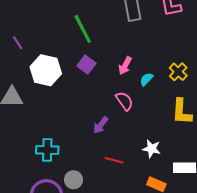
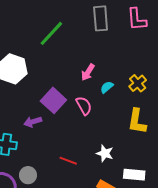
green line: (83, 29) -> (51, 33), turned 64
purple square: (86, 65) -> (53, 100), moved, size x1.4
purple arrow: (101, 125) -> (33, 122), moved, turned 30

